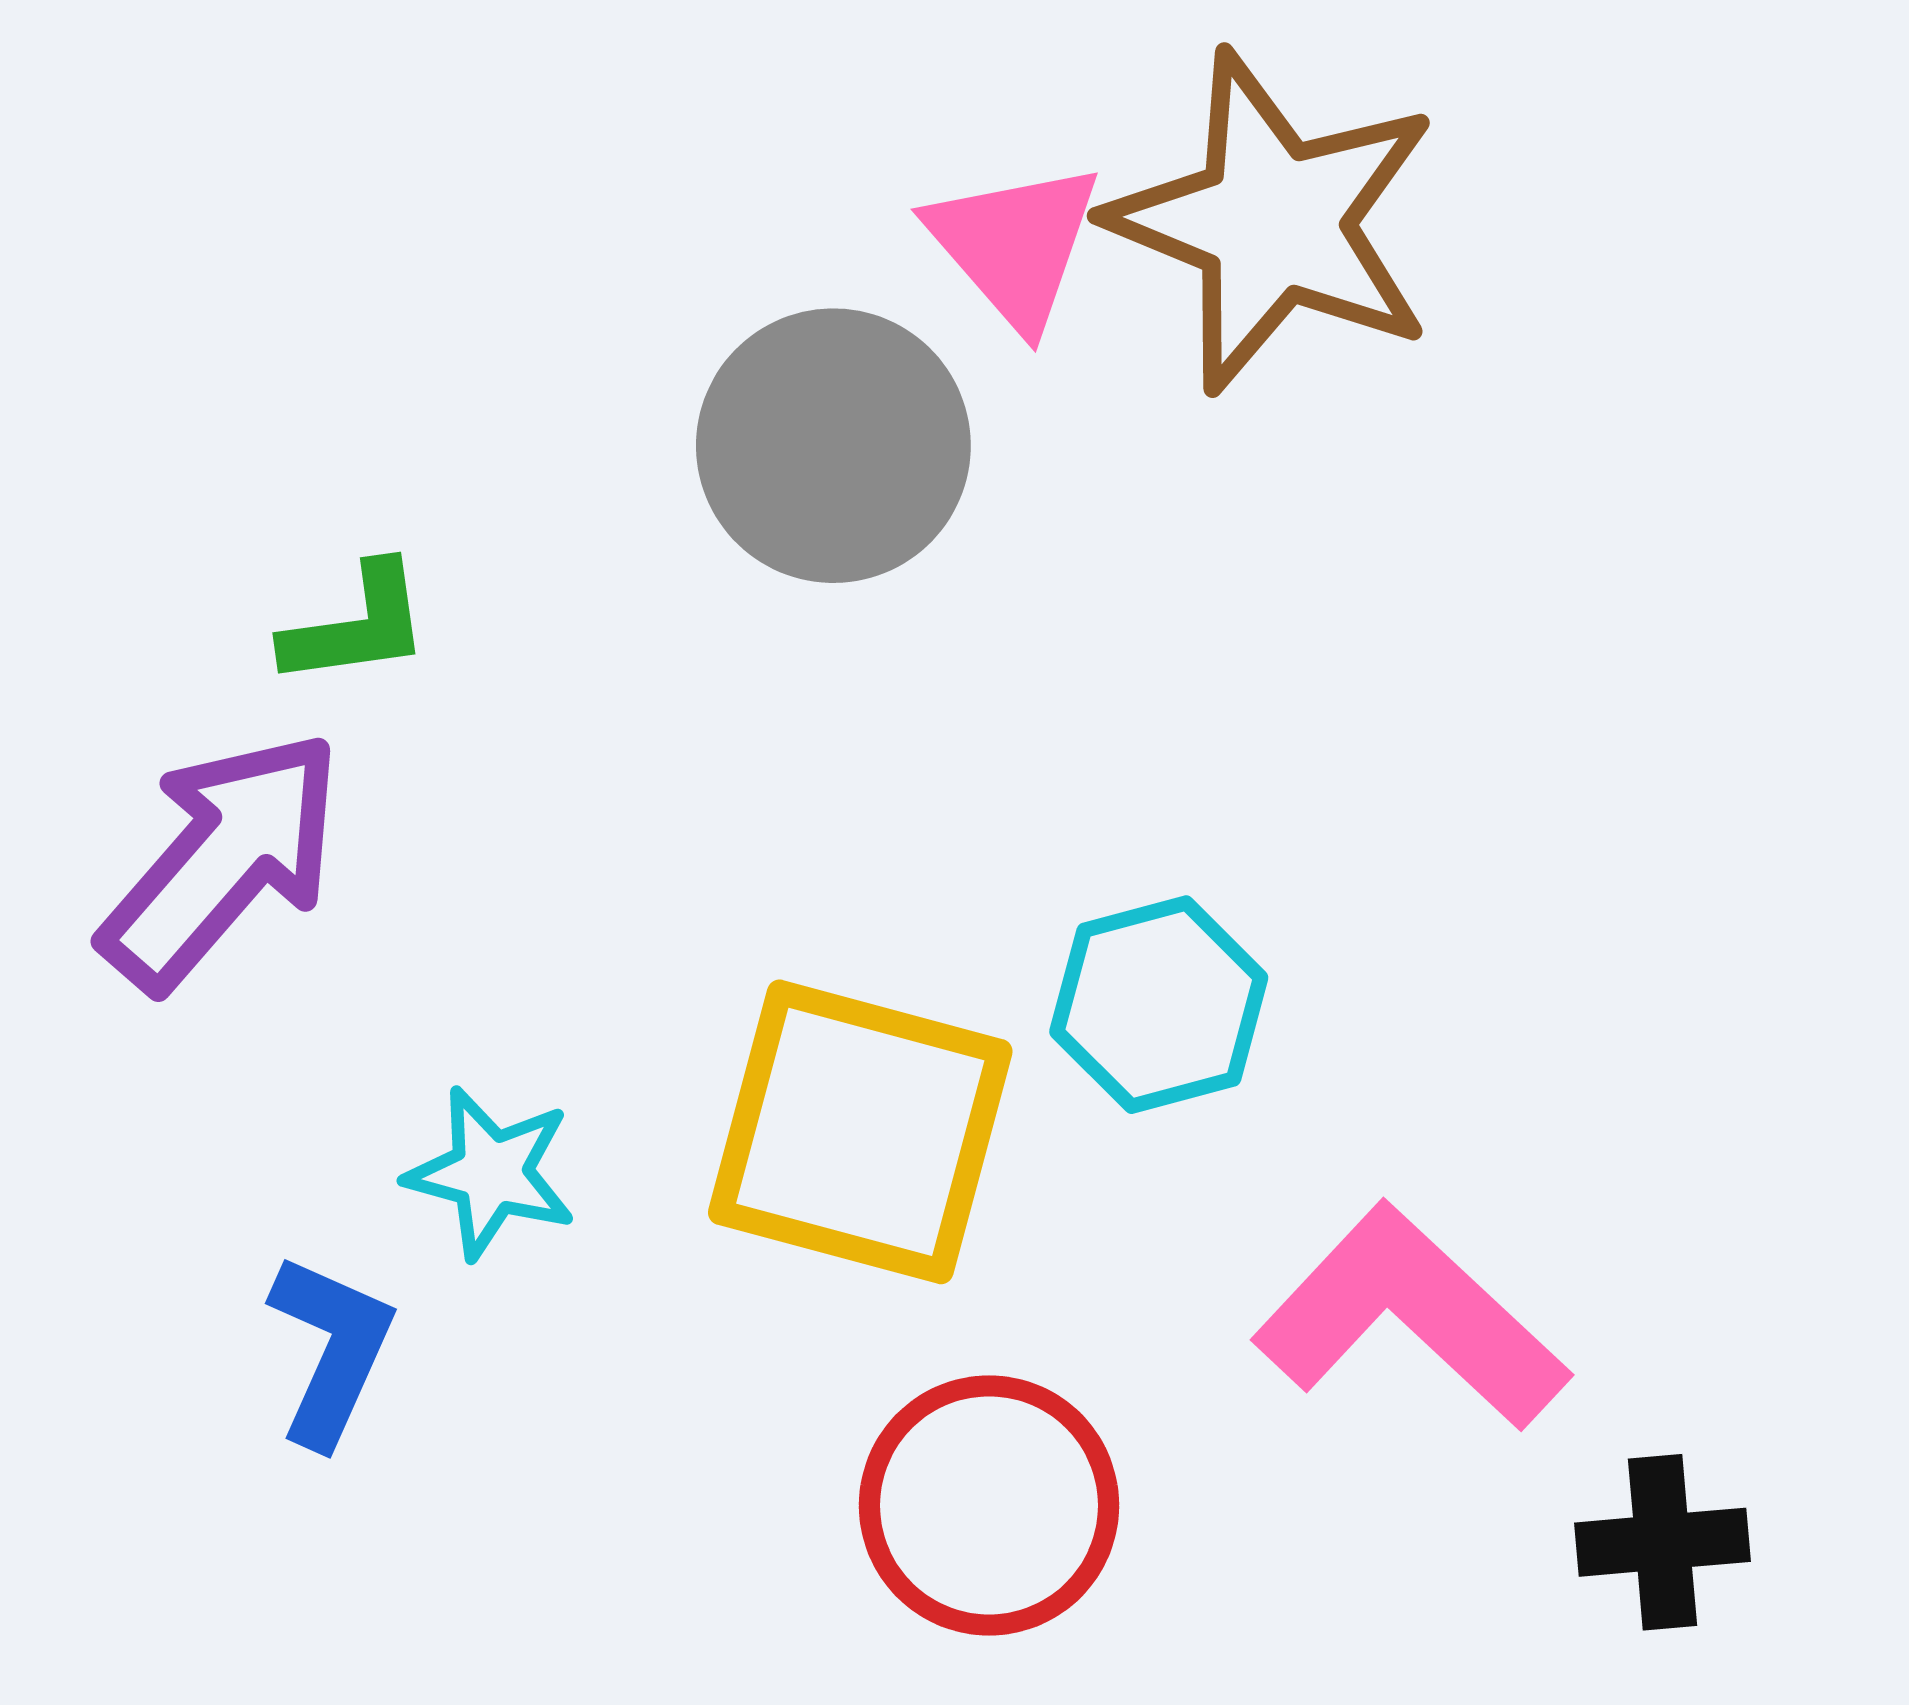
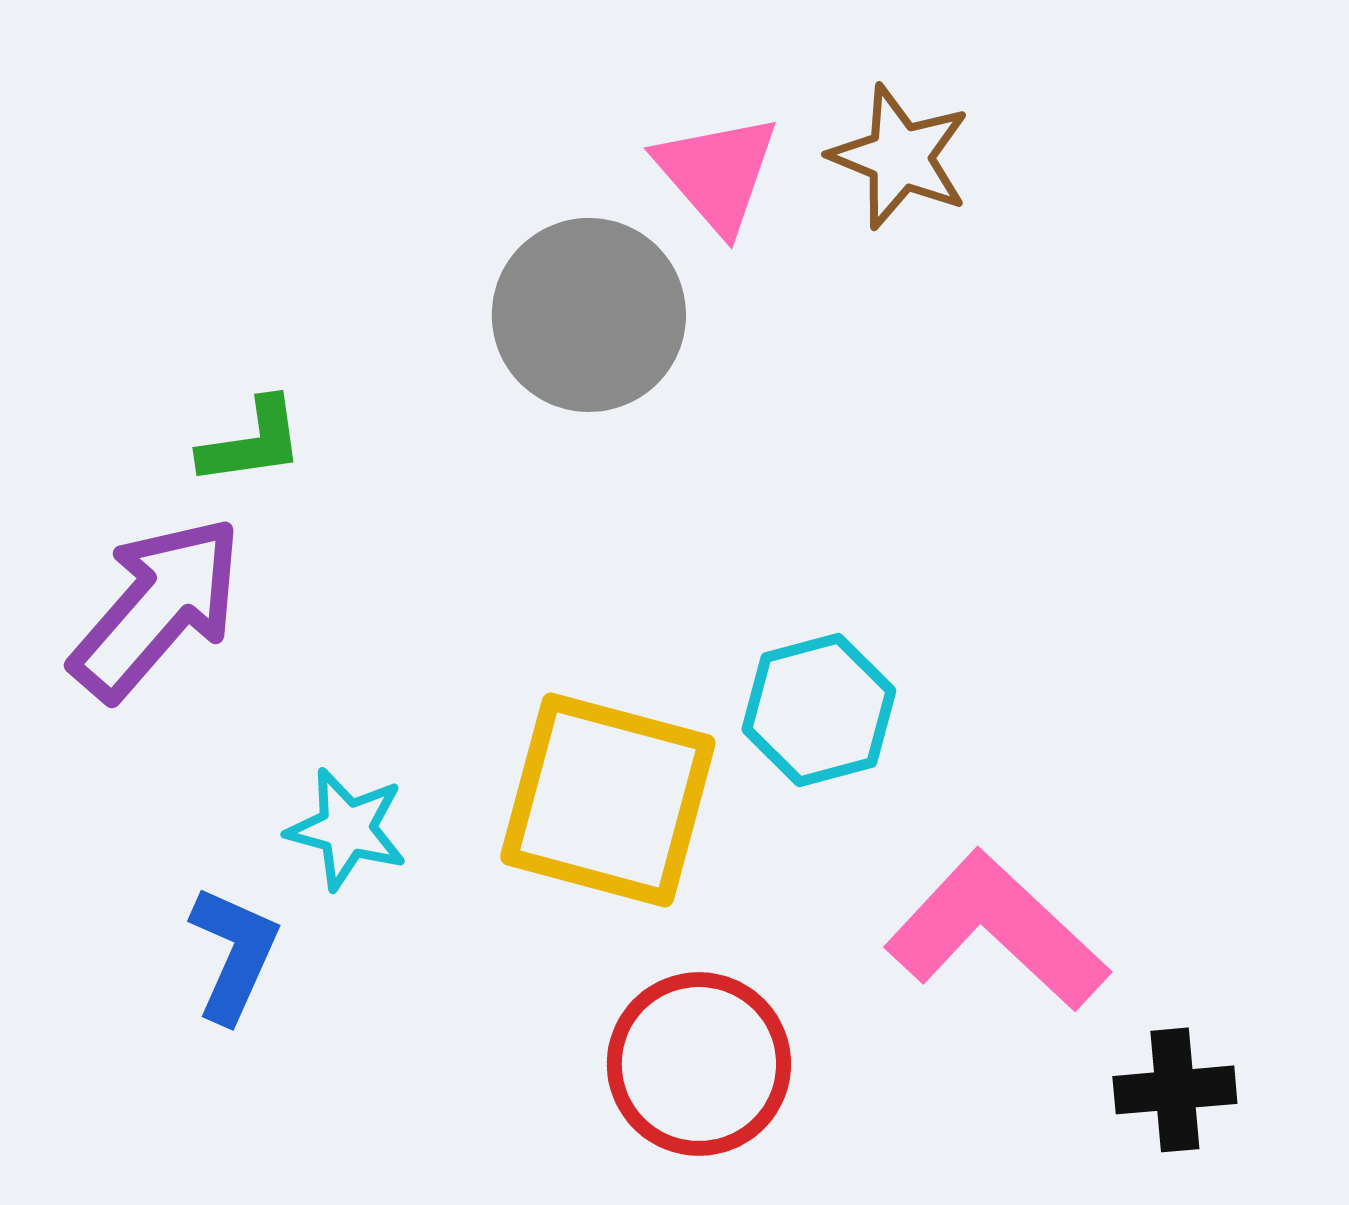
brown star: (1273, 222) -> (900, 157), size x0.6

